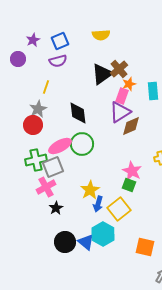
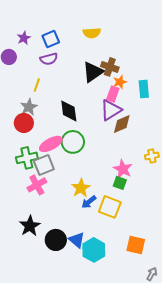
brown cross: (119, 69) -> (110, 67), turned -30
blue arrow: (98, 204) -> (89, 202), turned 35
black star: (56, 208) -> (30, 226), moved, size x1.5
yellow square: (119, 209) -> (110, 207), turned -30
cyan hexagon: (103, 234) -> (94, 250), moved

